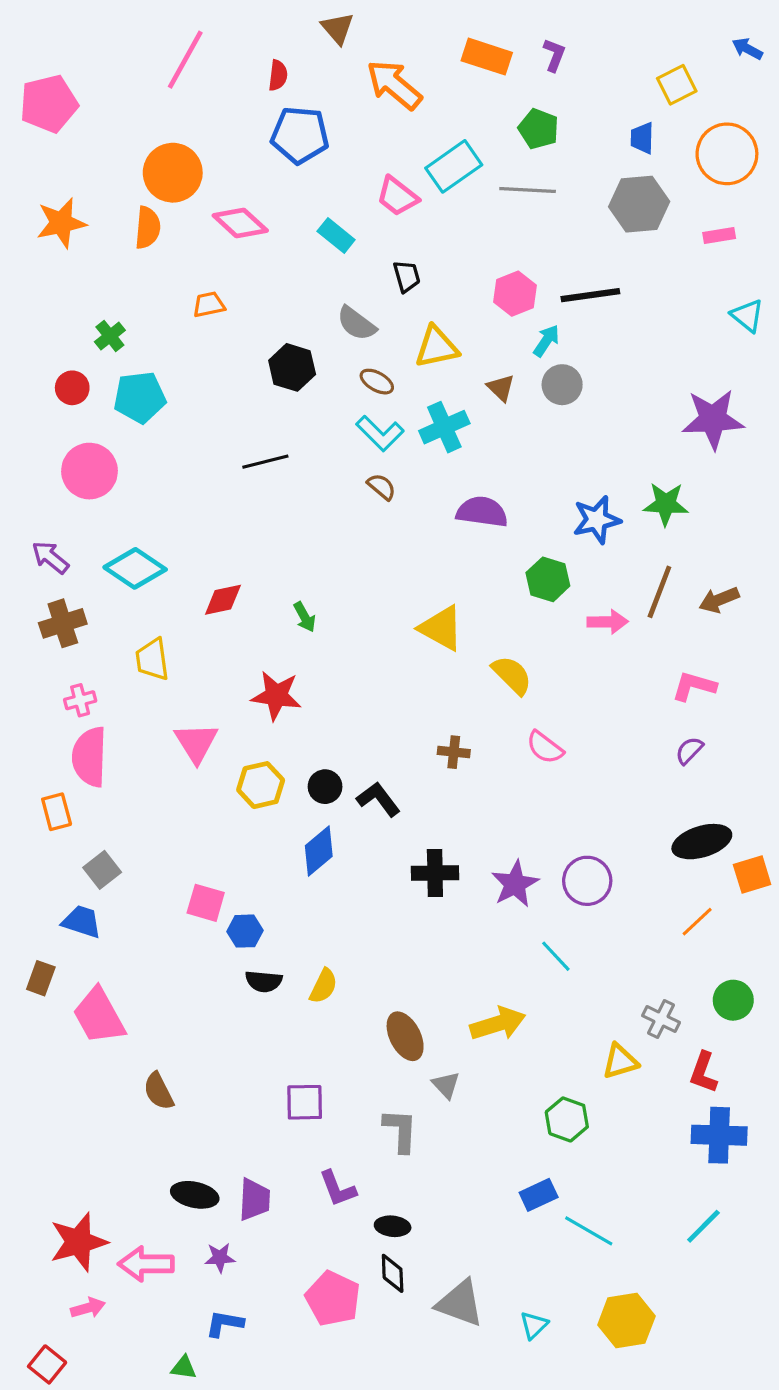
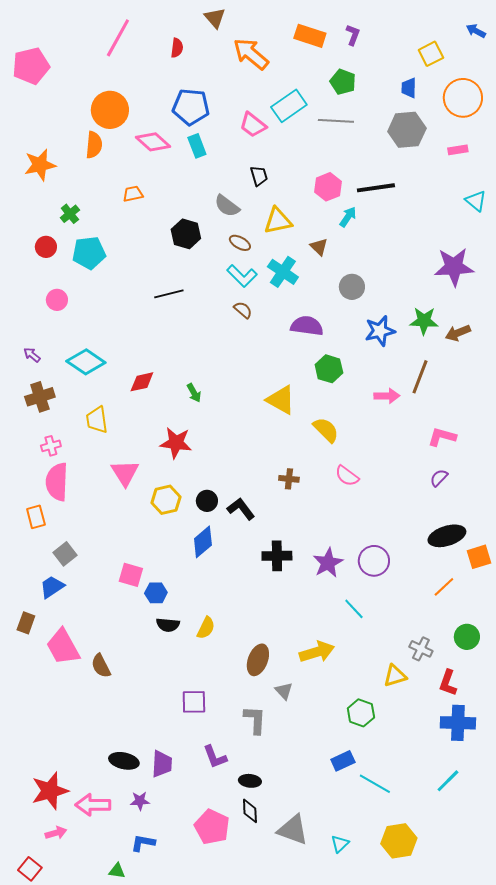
blue pentagon: (300, 135) -> (191, 107), moved
orange star: (61, 223) -> (40, 165), moved
cyan rectangle: (336, 236) -> (197, 146), moved, turned 30
gray circle: (562, 385) -> (352, 287), moved
cyan cross: (444, 427) -> (283, 272), turned -32
pink circle: (90, 471) -> (57, 300), size x0.6
purple arrow: (50, 557) -> (32, 355), size x0.7
green hexagon: (548, 579) -> (329, 369), moved
brown arrow: (719, 600) -> (458, 333), moved
blue trapezoid: (82, 922) -> (52, 587), turned -52
brown ellipse: (405, 1036) -> (258, 660), turned 48
brown semicircle: (159, 1091) -> (101, 666), moved

